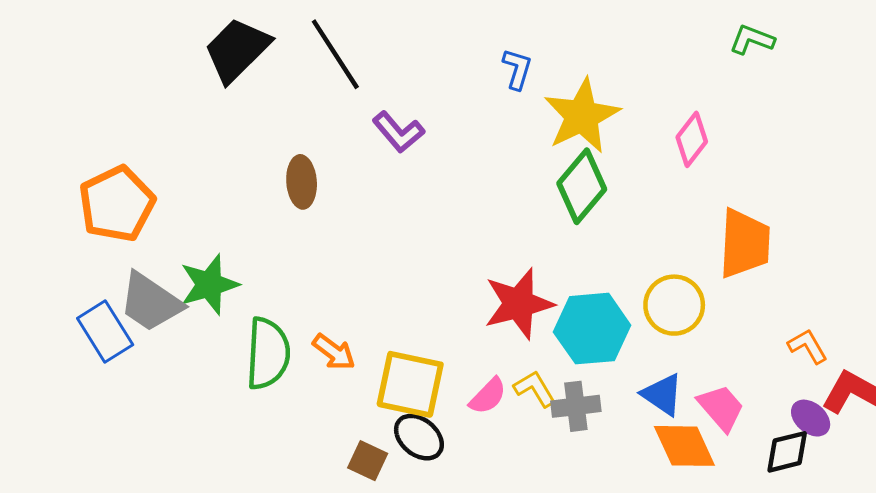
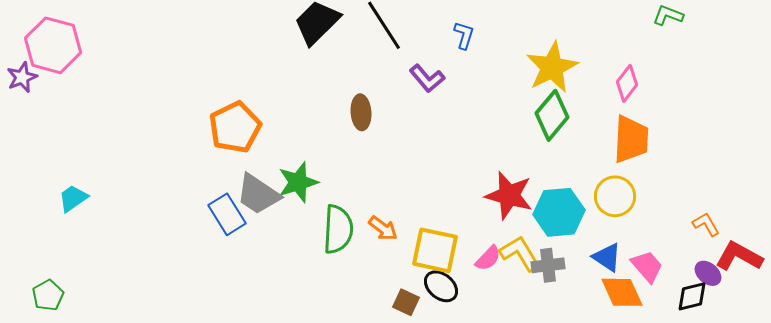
blue L-shape: (517, 69) -> (464, 35), moved
orange trapezoid: (745, 243) -> (631, 139), moved
red star: (519, 304) -> (509, 195), turned 30
yellow L-shape: (535, 389) -> (520, 253), size x1.4

